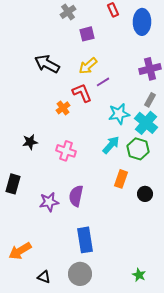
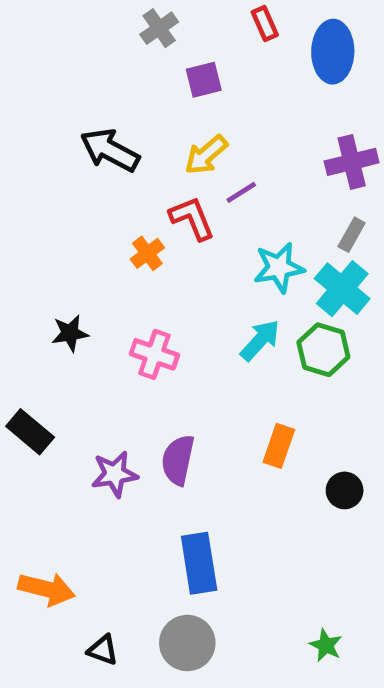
orange rectangle: (121, 179) -> (279, 446), moved
black rectangle: (13, 184) -> (30, 432), turned -66
black circle: (145, 194) -> (345, 490), moved
orange arrow: (20, 251) -> (47, 589), turned -135

